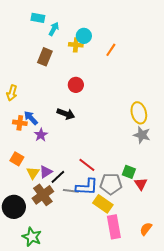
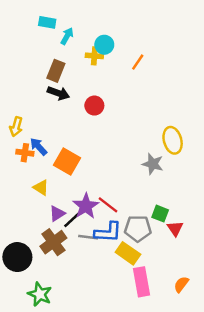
yellow arrow: (12, 93) -> (16, 127), moved
black arrow: (66, 114) -> (58, 93), moved
purple star: (41, 135) -> (86, 206), moved, size x1.5
gray star: (142, 135) -> (153, 164), moved
orange square: (17, 159) -> (67, 161), moved, size x1.5
yellow triangle: (33, 173) -> (41, 187), moved, turned -32

